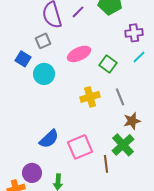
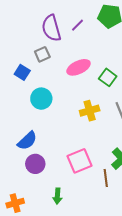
cyan circle: (44, 74) -> (41, 99), moved
blue semicircle: (49, 139) -> (27, 141), moved
purple circle: (32, 173) -> (35, 164), moved

